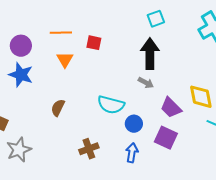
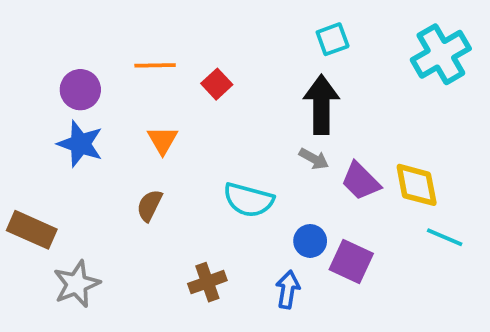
red square: (94, 43) -> (217, 84), turned 35
orange triangle: (65, 60) -> (163, 140), moved
purple trapezoid: (171, 108) -> (361, 181), moved
blue circle: (134, 124) -> (310, 241), moved

